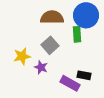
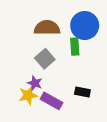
yellow star: (22, 56) -> (28, 95), moved
purple rectangle: (70, 83) -> (51, 101), moved

